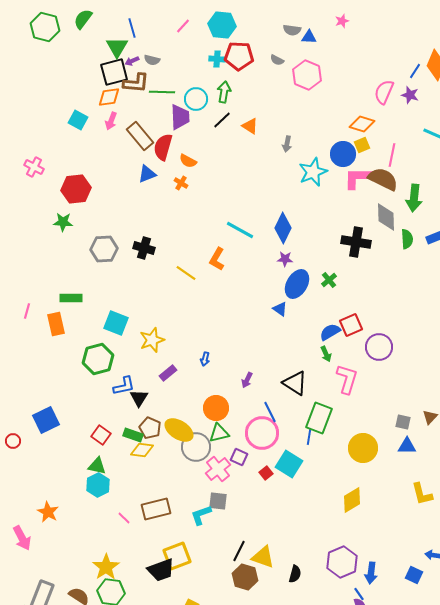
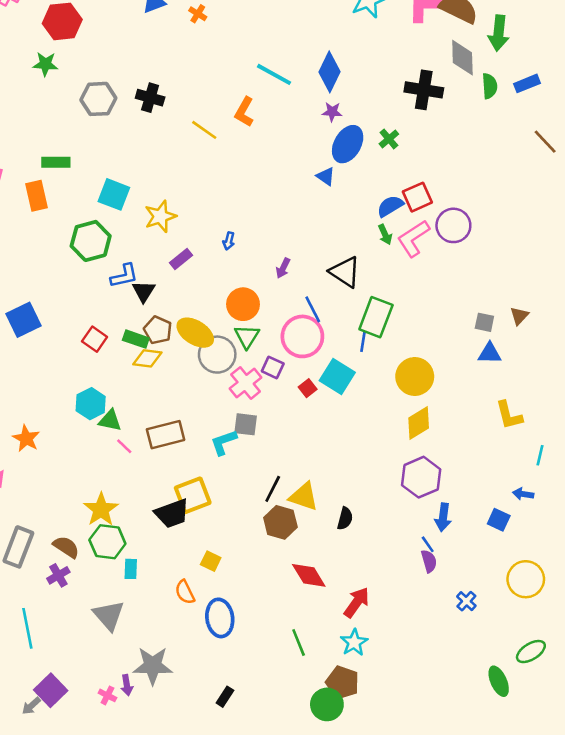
pink L-shape: (347, 379) -> (413, 238), moved, turned -140
green triangle: (219, 433) -> (247, 336), turned -45
yellow circle: (363, 448) -> (415, 377), moved
green triangle: (97, 466) -> (110, 420), moved
purple hexagon: (342, 562) -> (421, 477), moved

